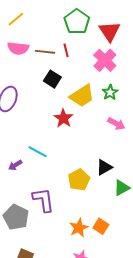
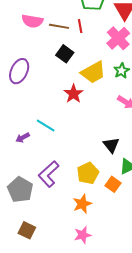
black triangle: (104, 167) -> (111, 145), turned -42
yellow pentagon: (79, 180) -> (88, 173), moved
purple L-shape: (43, 200) -> (49, 174), turned -128
orange square: (101, 226) -> (113, 184), moved

